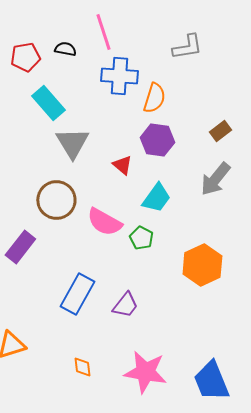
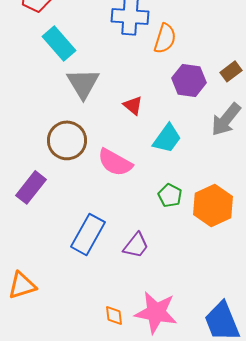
purple hexagon: (157, 140) -> (189, 80), moved
green pentagon: (141, 238) -> (170, 195), moved
orange diamond: (82, 367) -> (114, 315), moved

